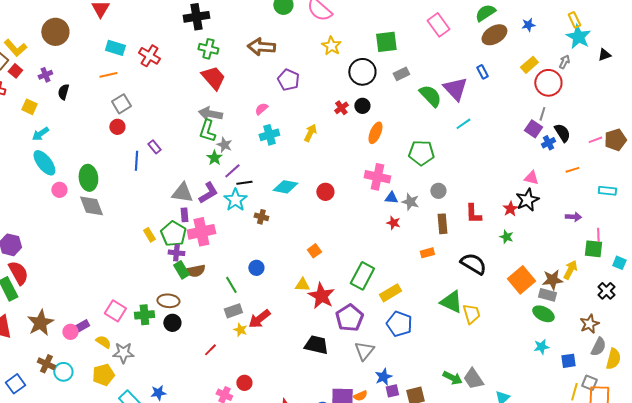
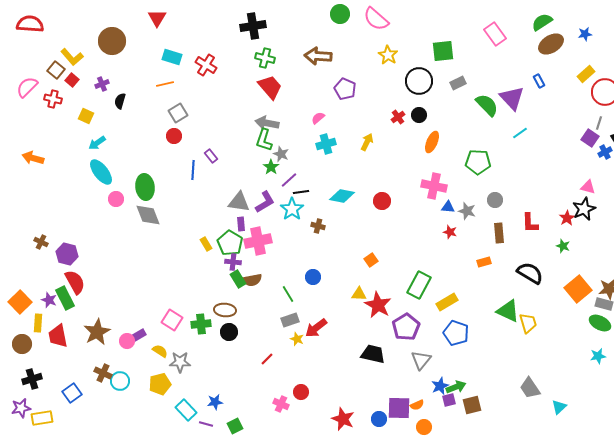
green arrow: (452, 378) -> (456, 387), moved, turned -48

